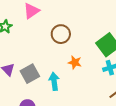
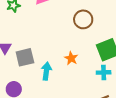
brown circle: (61, 34) -> (83, 19), moved

